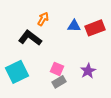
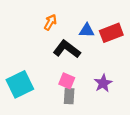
black L-shape: (30, 38) -> (67, 49), moved
gray rectangle: (59, 82) -> (69, 96), turned -56

